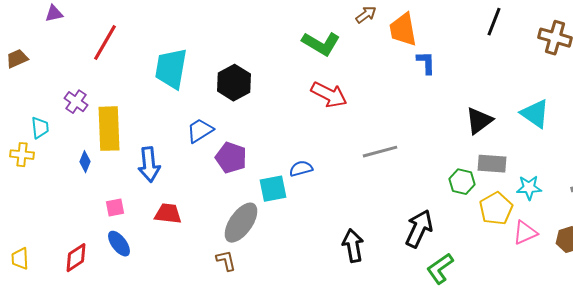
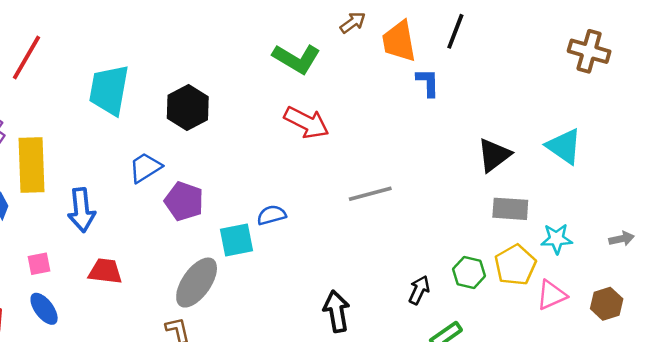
black line: (494, 22) -> (455, 31), moved
green hexagon: (462, 182) -> (469, 273), moved
black arrow: (419, 229) -> (419, 290), size x0.6

